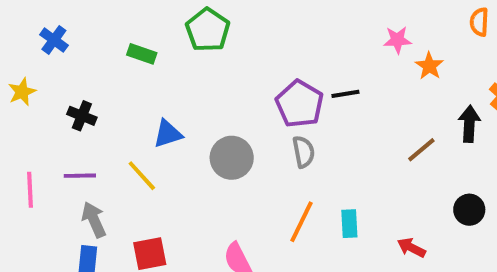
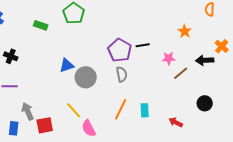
pink star: (397, 40) -> (169, 58), moved
black arrow: (469, 124) -> (205, 60), turned -96
blue triangle: (168, 134) -> (67, 65), moved
yellow line: (142, 176) -> (74, 110), moved
gray arrow: (94, 220) -> (28, 111), moved

